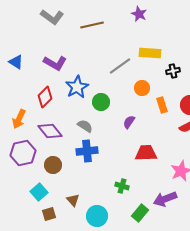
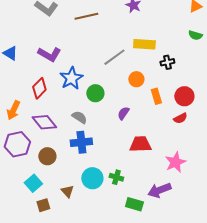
green rectangle: (140, 213) -> (134, 204), turned 66
cyan circle: (97, 216) -> (92, 178), moved

